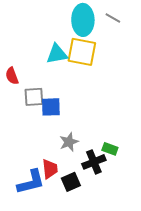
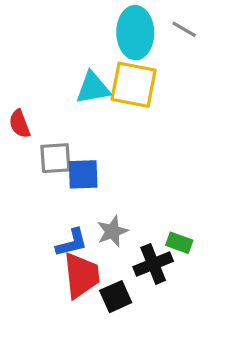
red trapezoid: (50, 169) -> (81, 275), size x1.4
blue L-shape: (31, 182) -> (72, 243), moved, size x0.7

